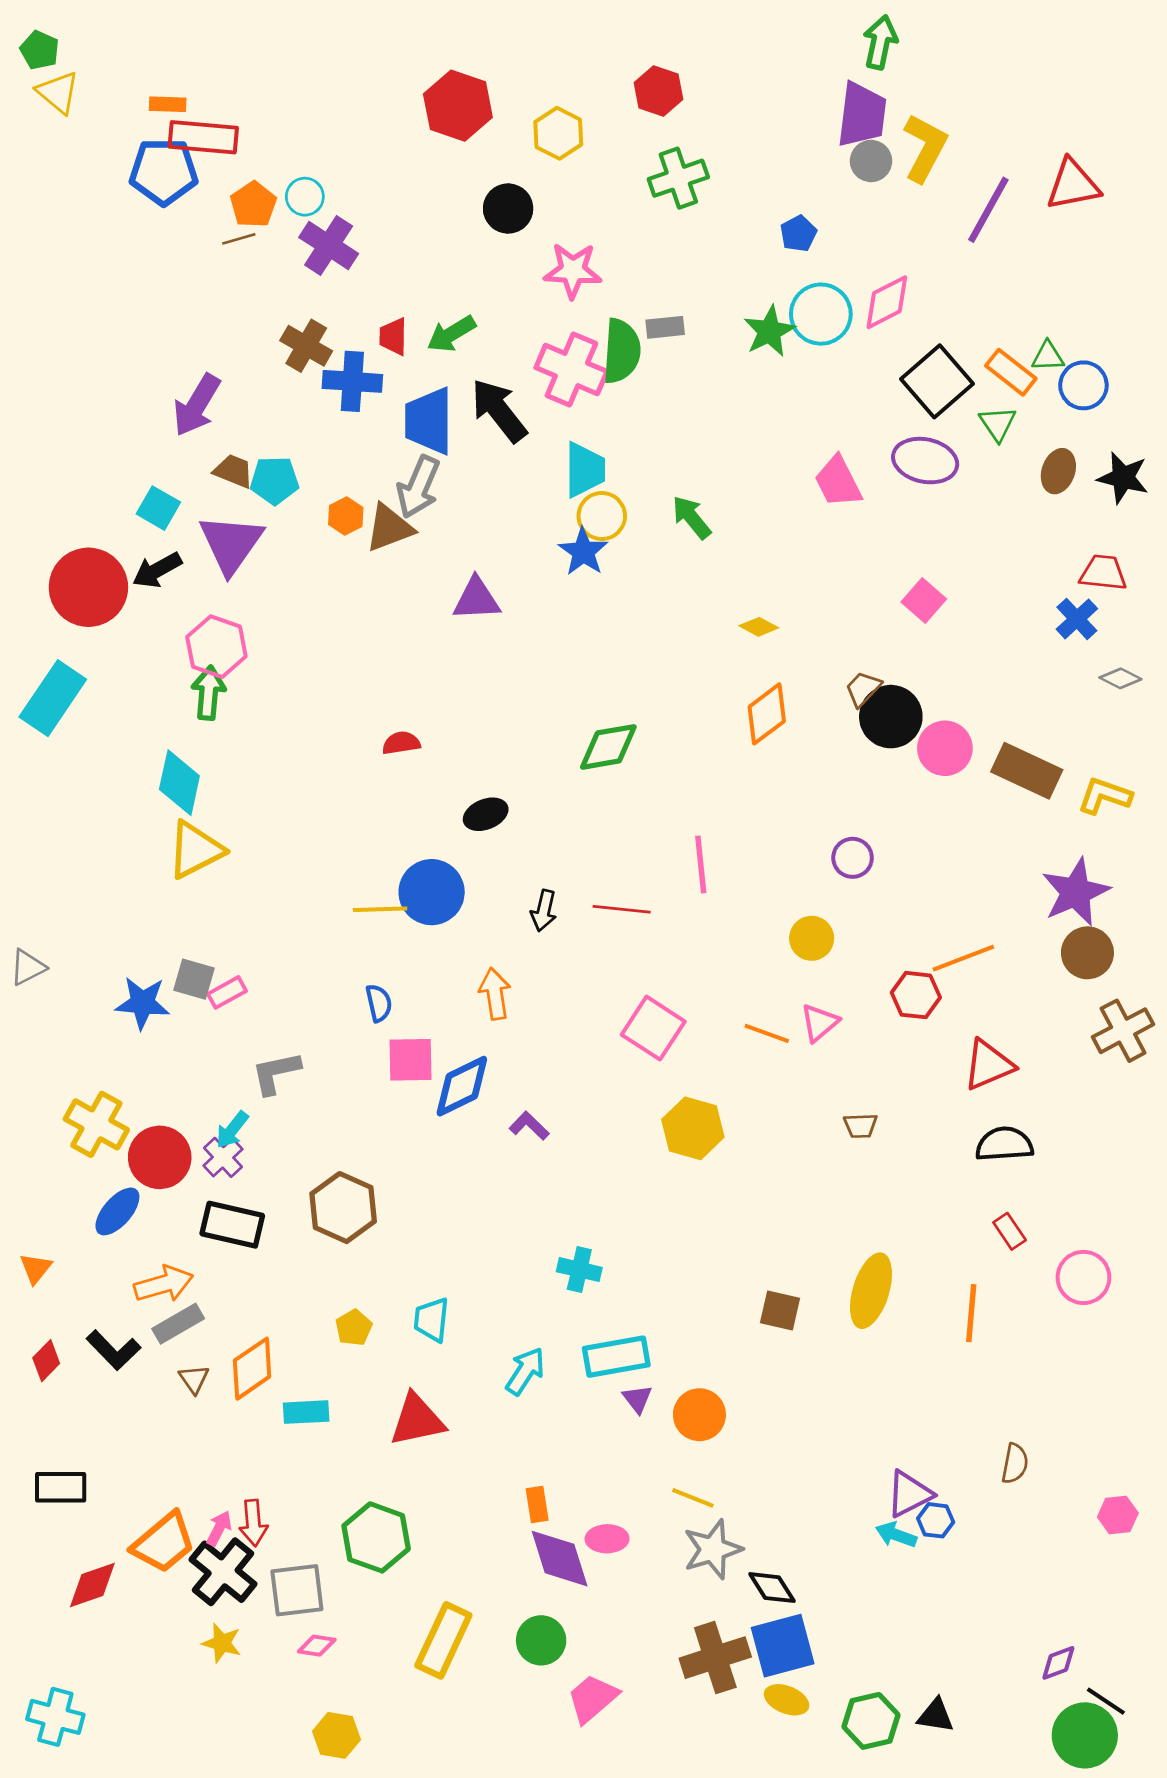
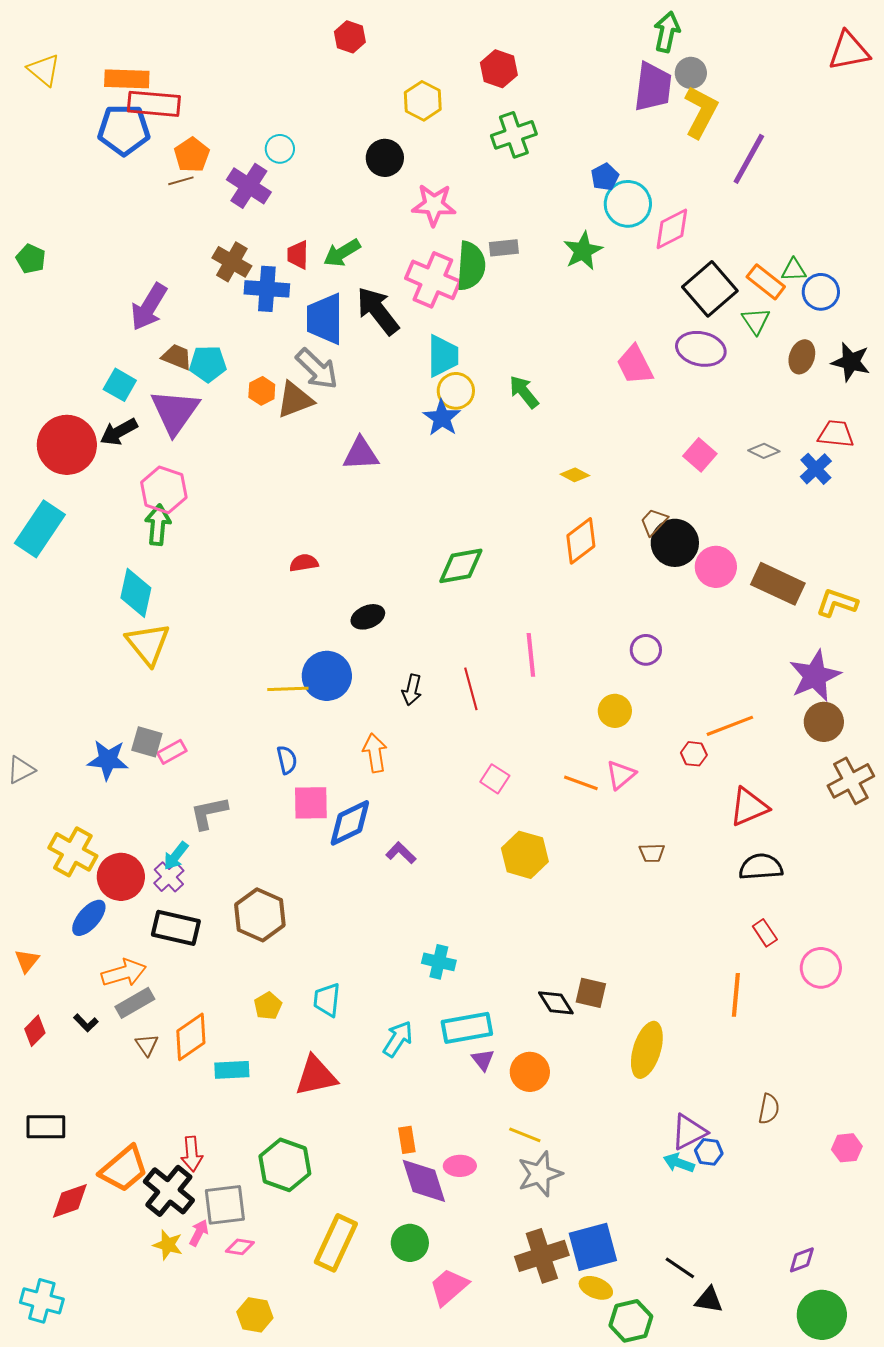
green pentagon: (40, 50) -> (31, 259), moved
orange rectangle: (168, 104) -> (127, 79), size x1.6
red hexagon: (458, 106) -> (350, 37), moved, size x0.6
gray circle: (871, 161) -> (691, 73), moved
red triangle: (1073, 185) -> (849, 51), moved
cyan circle: (305, 197) -> (280, 149), moved
cyan circle: (821, 314) -> (628, 204), moved
gray arrow: (418, 487) -> (317, 369), turned -69
gray diamond: (1120, 678) -> (764, 451), moved
yellow triangle: (195, 850) -> (148, 644), turned -42
red line: (622, 909) -> (471, 689), turned 69
gray triangle: (28, 967) -> (21, 770), moved
red hexagon: (916, 995) -> (694, 754), size x0.7
pink square: (653, 1028) -> (495, 779), size x0.6
yellow ellipse: (871, 1291) -> (647, 1050), moved
black L-shape: (113, 1350) -> (86, 1023), size x0.6
pink arrow: (219, 1528) -> (199, 1233), moved
black diamond: (772, 1588) -> (556, 1003), moved
black line: (1106, 1701) -> (680, 1268), moved
green hexagon: (871, 1721) -> (631, 1321), moved

